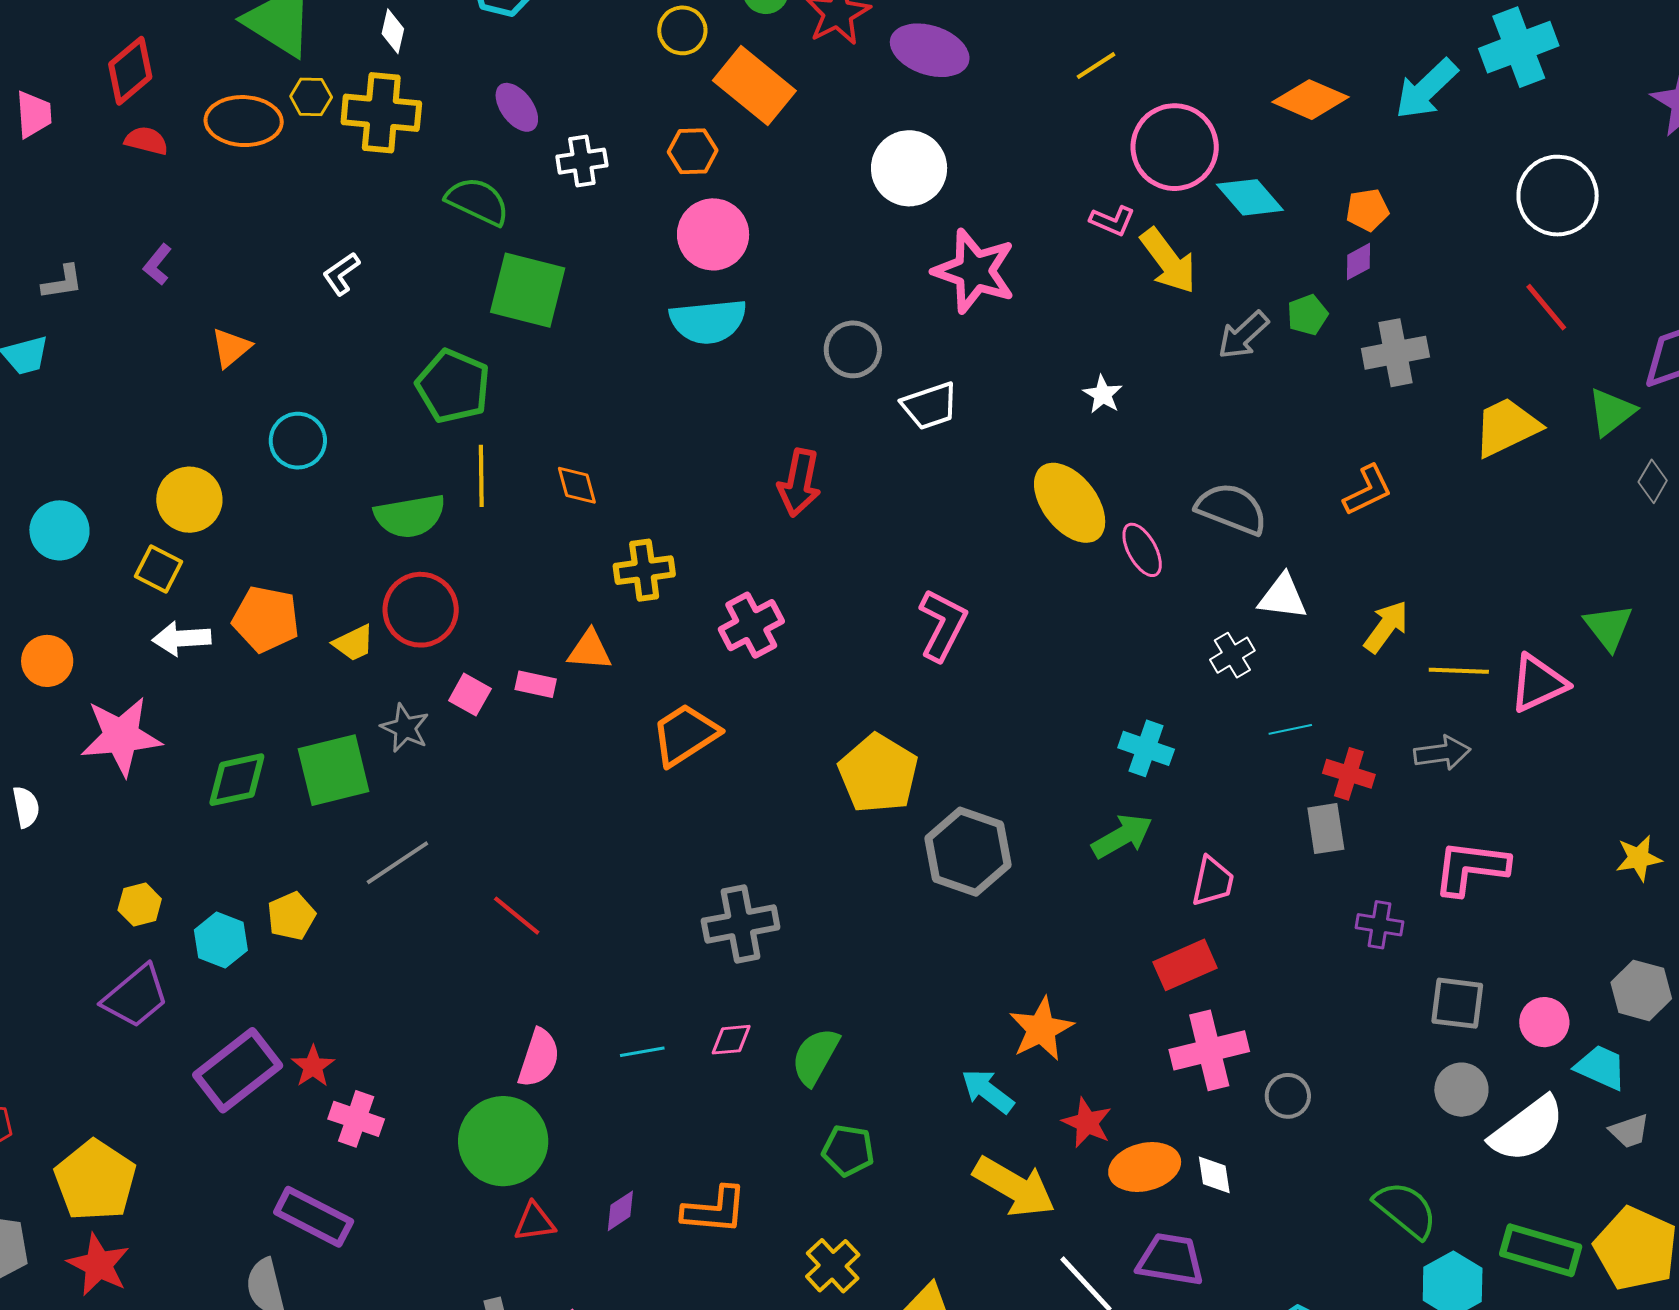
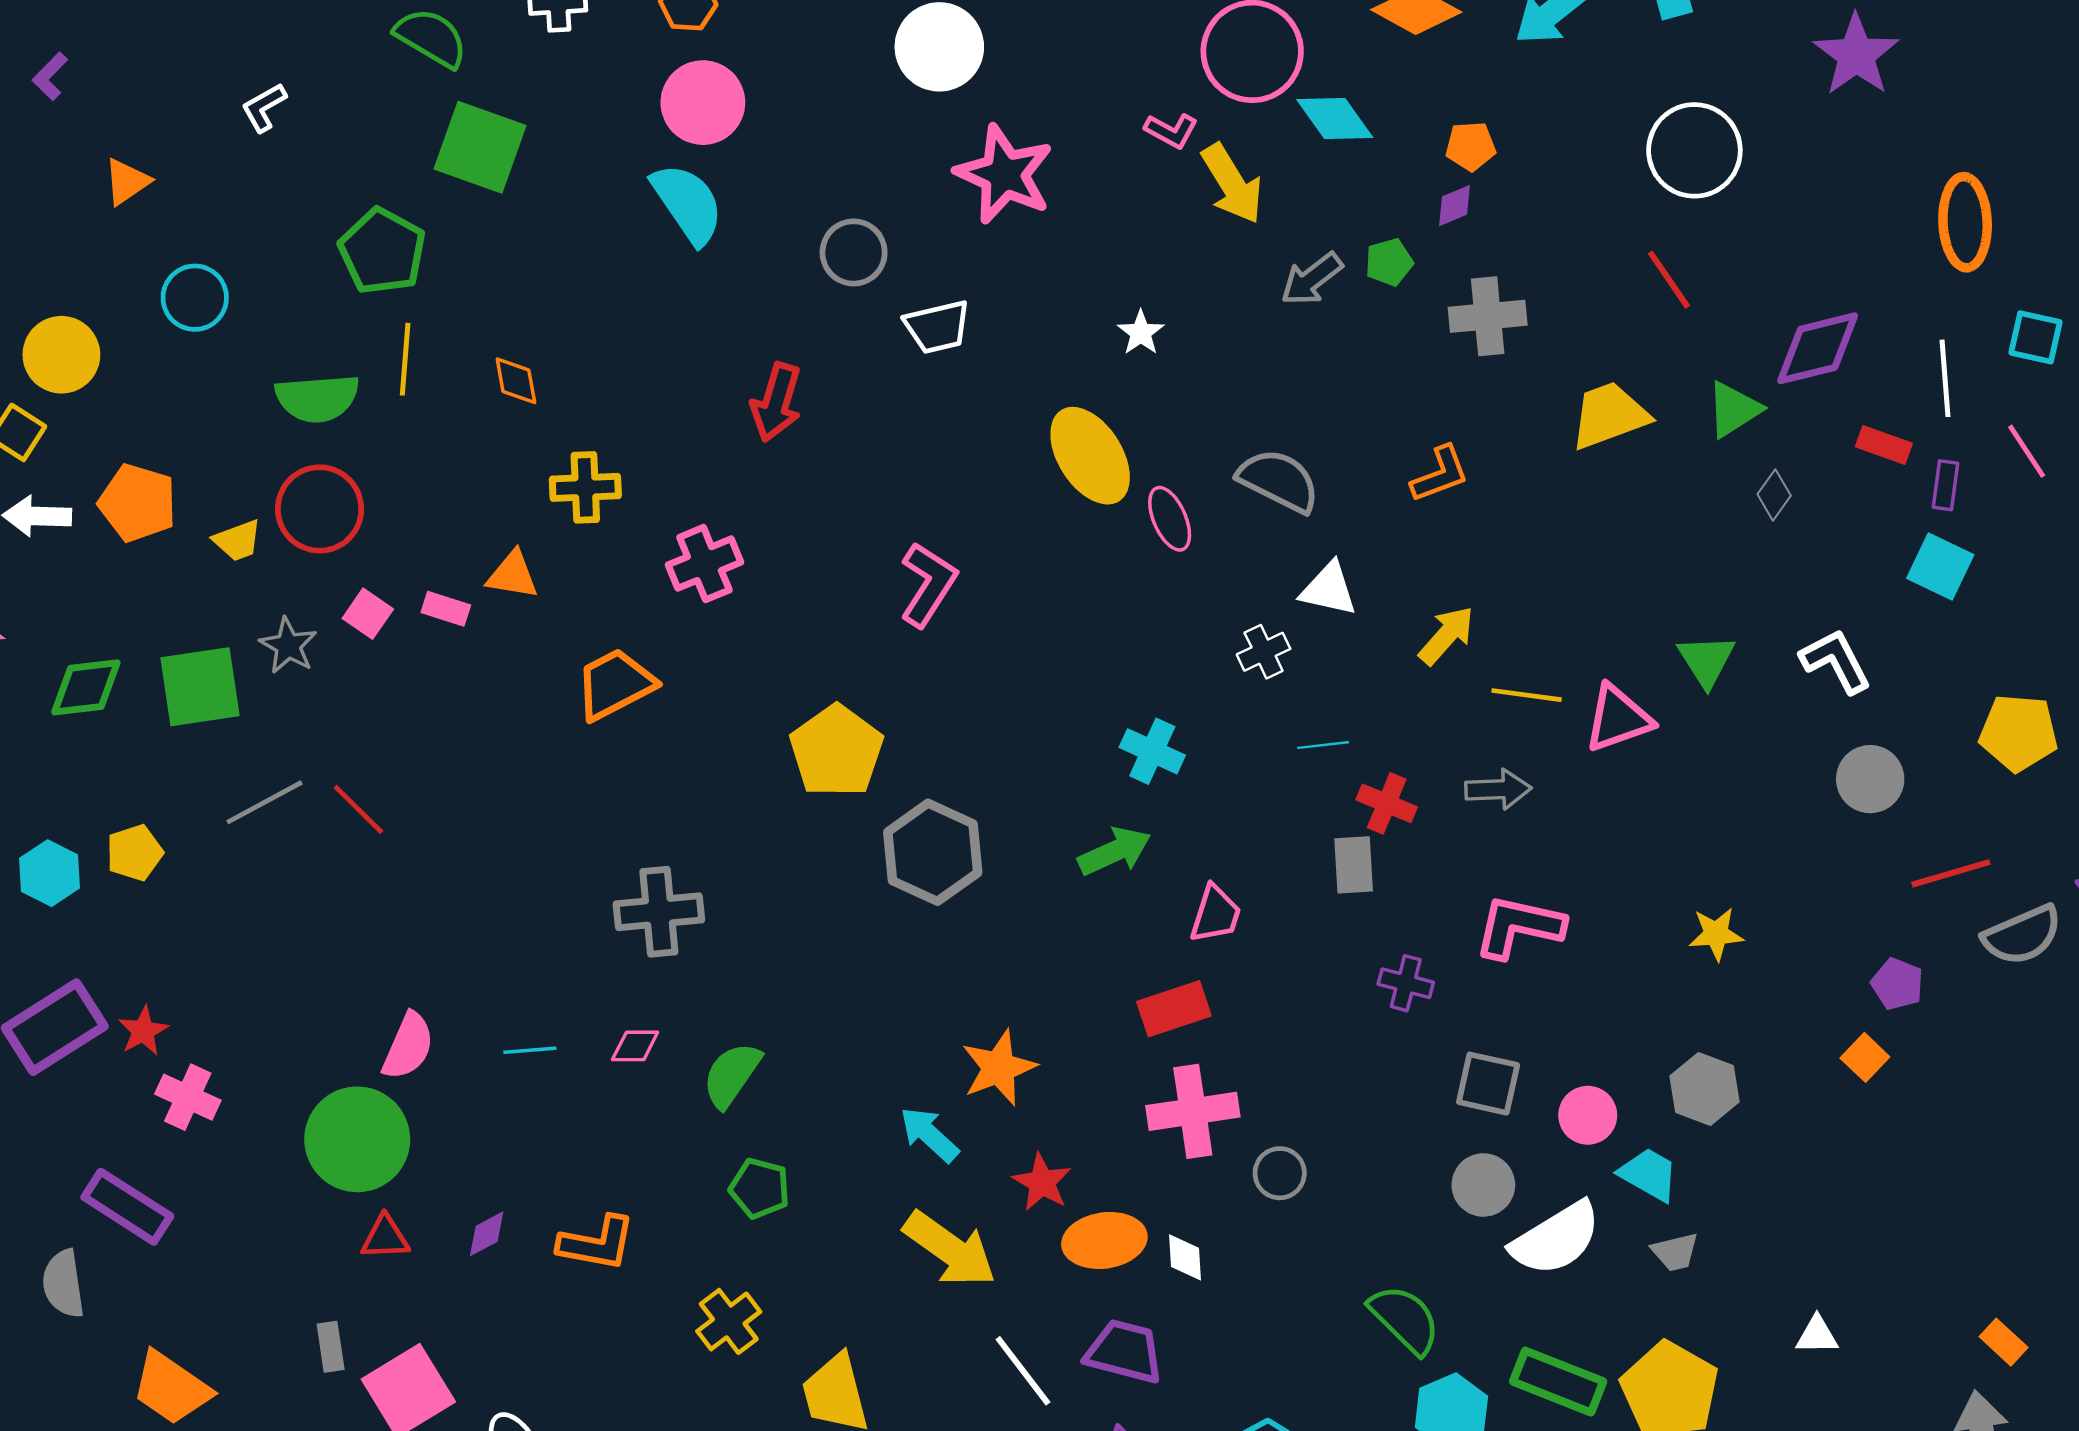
cyan semicircle: (708, 321) -> (688, 204), turned -124
red line: (517, 916) -> (358, 809), moved

